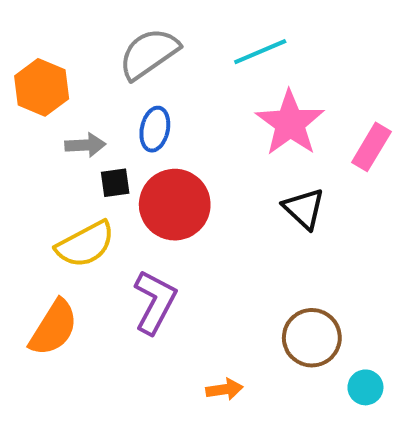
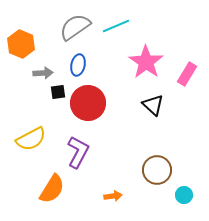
cyan line: (260, 52) -> (116, 26), moved
yellow semicircle: (85, 244) -> (31, 139), moved
orange semicircle: (54, 328) -> (52, 189), moved

